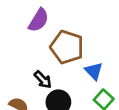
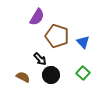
blue triangle: (94, 71) -> (83, 42), moved

